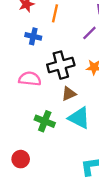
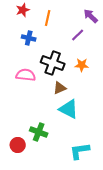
black cross: (61, 65) -> (53, 63), turned 35
green cross: (45, 121) -> (39, 132), moved

